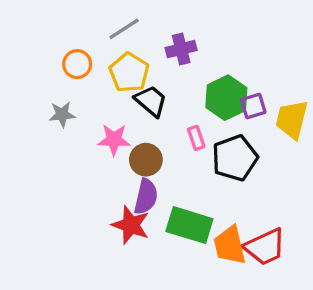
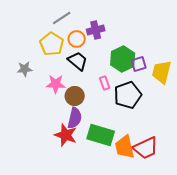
orange circle: (77, 64) -> (77, 39), moved
yellow pentagon: (129, 72) -> (52, 44), moved

